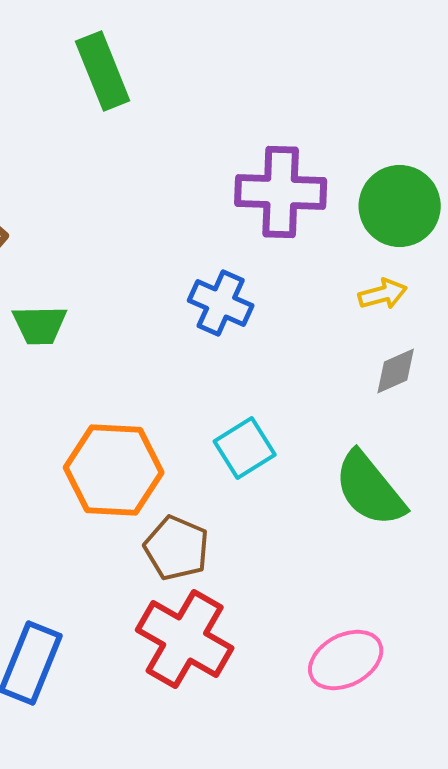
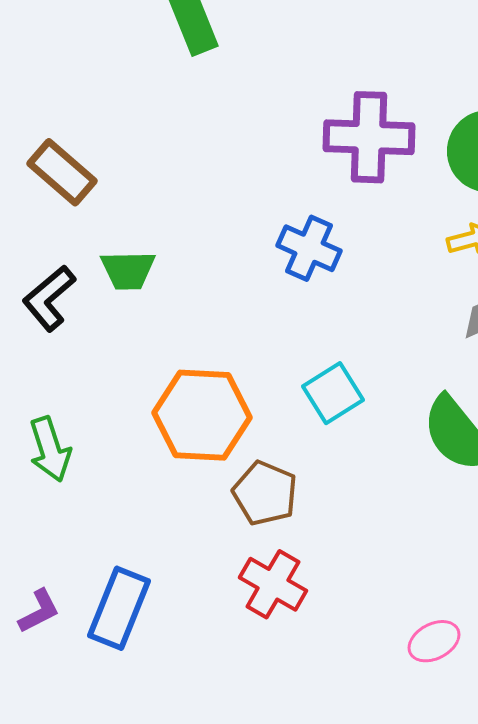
red cross: (185, 639) -> (273, 584), size x0.7
pink ellipse: (346, 660) -> (434, 641), moved, size x0.7

